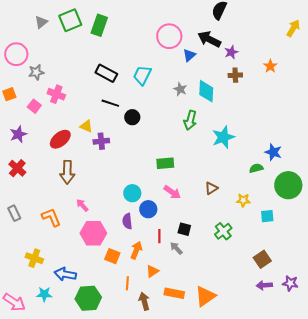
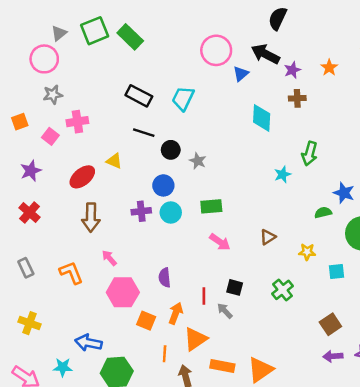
green rectangle: (99, 25) -> (130, 37), turned -65
pink circle: (16, 54) -> (44, 59), moved
orange star: (270, 66) -> (329, 68), moved
gray star: (180, 89) -> (198, 161), moved
pink cross: (56, 94) -> (77, 122), turned -30
green arrow: (190, 120) -> (310, 154), moved
cyan star: (223, 137) -> (283, 174), size x0.6
purple cross: (101, 141) -> (141, 211), moved
cyan circle: (132, 193) -> (171, 213), moved
blue circle: (148, 209) -> (163, 185), moved
yellow cross: (34, 258) -> (29, 323), moved
orange triangle: (152, 271) -> (195, 339), size x1.5

